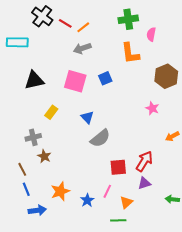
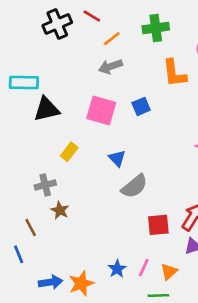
black cross: (42, 16) -> (57, 24), turned 30
green cross: (128, 19) -> (156, 28), moved
red line: (65, 23) -> (92, 16), moved
cyan rectangle: (17, 42) -> (24, 83), moved
blue line: (26, 189) -> (19, 254), moved
orange star: (60, 191) -> (81, 283), moved
pink line: (107, 191) -> (144, 268), moved

